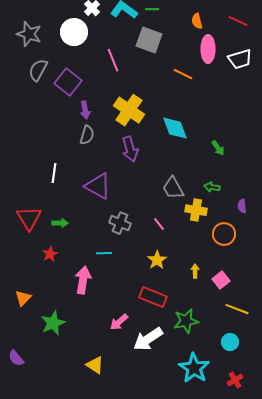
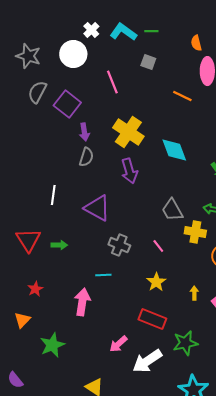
gray square: (149, 40) -> (148, 62), size x0.6
red star: (50, 254) -> (35, 289), moved

